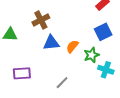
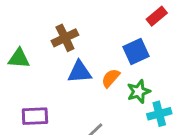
blue square: (103, 32) -> (136, 52), moved
cyan cross: (106, 70) -> (159, 114), turned -35

